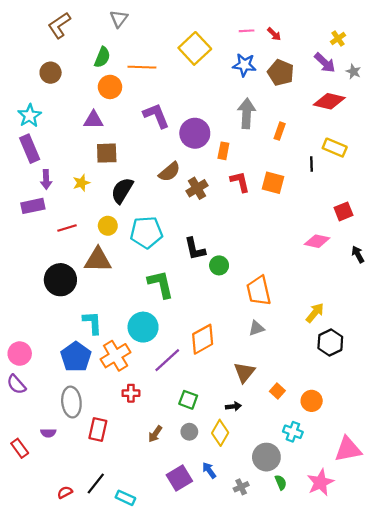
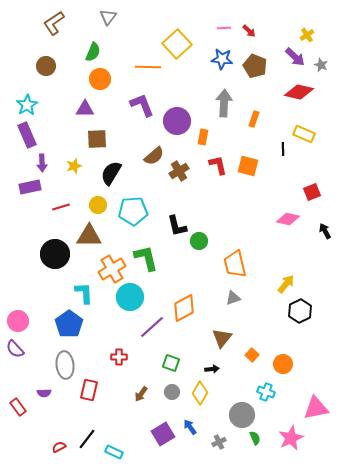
orange line: (142, 67) -> (148, 67), moved
orange cross: (116, 356) -> (112, 269), moved

